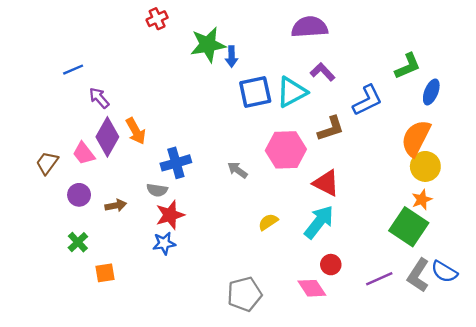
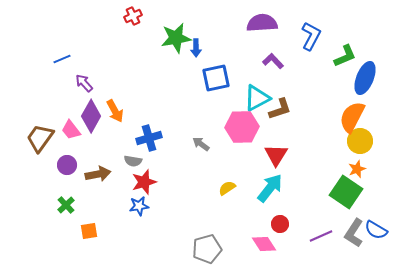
cyan triangle: (292, 92) -> (257, 98), moved
blue ellipse: (431, 92) -> (365, 78), size x1.5
blue L-shape: (367, 100) -> (311, 36), moved, turned -36
brown trapezoid: (47, 163) -> (40, 138), size x1.4
red triangle: (326, 183) -> (276, 155), turned 35
brown arrow: (116, 205) -> (98, 174), size x1.4

